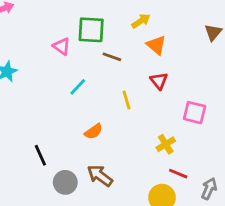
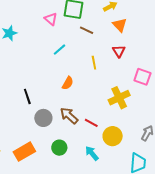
orange semicircle: (94, 131) -> (68, 83), turned -32
yellow cross: (166, 144) -> (119, 98), size x1.5
red line: (178, 174) -> (91, 123), moved

